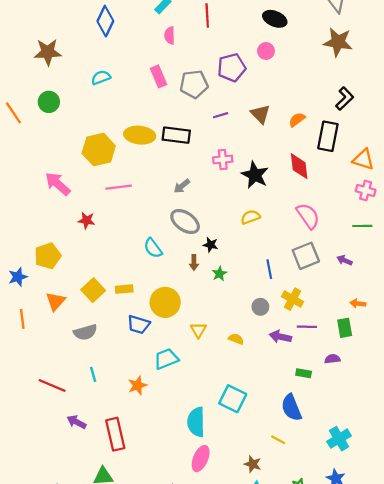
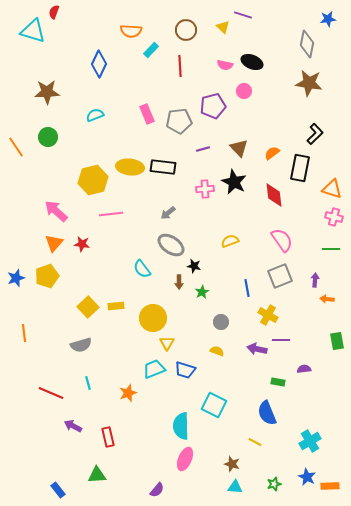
red line: (207, 15) -> (180, 66), moved
pink semicircle: (170, 35) -> (225, 65), moved, turned -77
black star: (255, 175) -> (234, 182), moved
purple arrow: (345, 260) -> (315, 280), turned 72
blue star: (18, 277) -> (16, 278), moved
orange triangle: (55, 301) -> (54, 243), moved
orange arrow: (358, 303) -> (327, 299), moved
gray circle: (260, 307) -> (221, 322), moved
blue trapezoid: (139, 325) -> (185, 370), moved
green rectangle: (345, 328) -> (337, 341), moved
yellow triangle: (198, 330) -> (167, 343), moved
red rectangle: (115, 434) -> (108, 437), size x0.7

